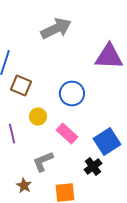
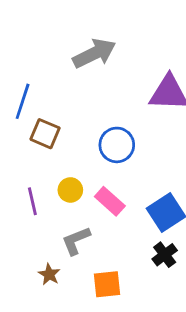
yellow circle: (38, 116) -> (70, 190), moved
black cross: (93, 166) -> (165, 255), moved

